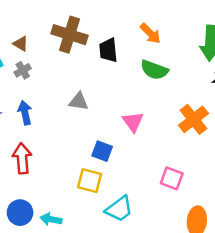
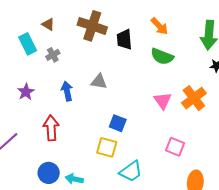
brown triangle: (21, 44) -> (48, 24), moved
blue arrow: (25, 113) -> (67, 91), moved
pink triangle: (133, 122) -> (163, 101), moved

